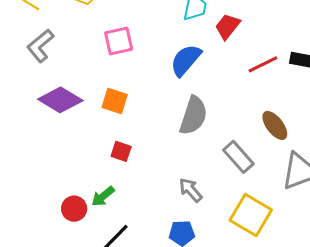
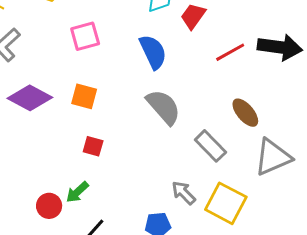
blue semicircle: (186, 60) -> (153, 52), turned 117
gray semicircle: (193, 116) -> (164, 107), turned -57
gray arrow: (191, 190) -> (184, 193), moved

